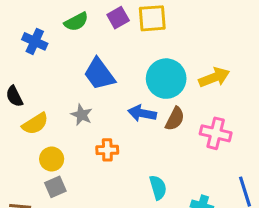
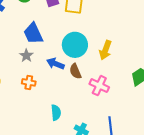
yellow arrow: (214, 77) -> (105, 50), turned 120
gray star: (82, 115) -> (26, 56), moved
brown semicircle: (175, 119) -> (75, 71), turned 119

